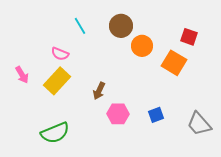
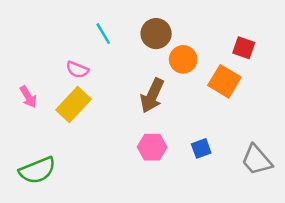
brown arrow: (99, 91) -> (152, 95), moved, size x1.5
green semicircle: (55, 133) -> (37, 170), moved

